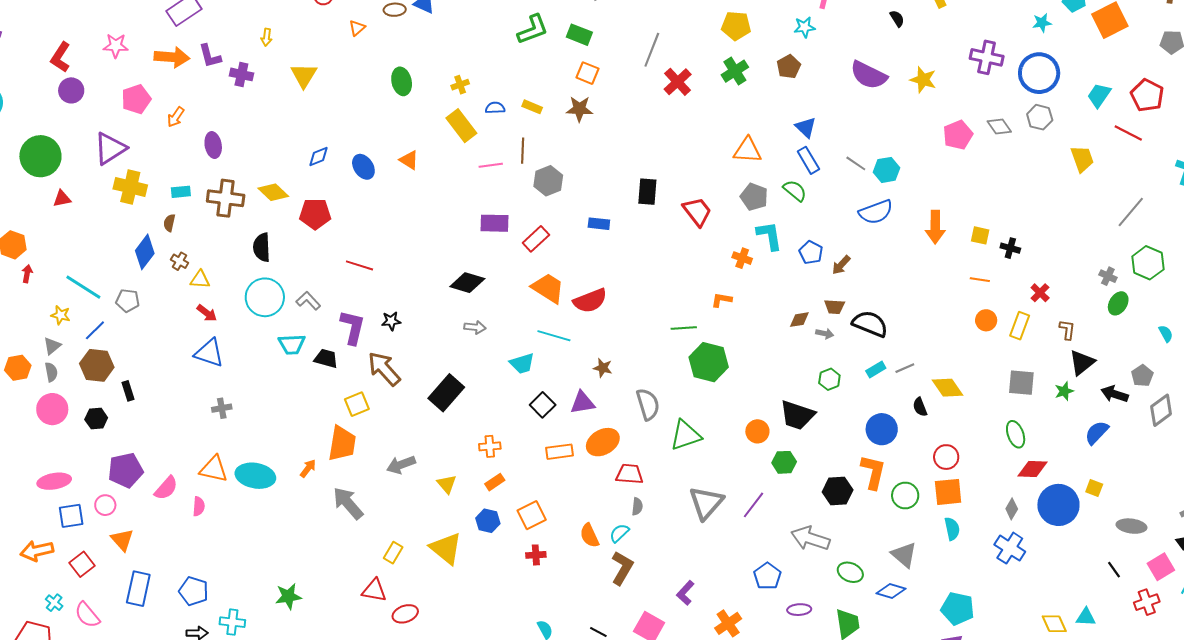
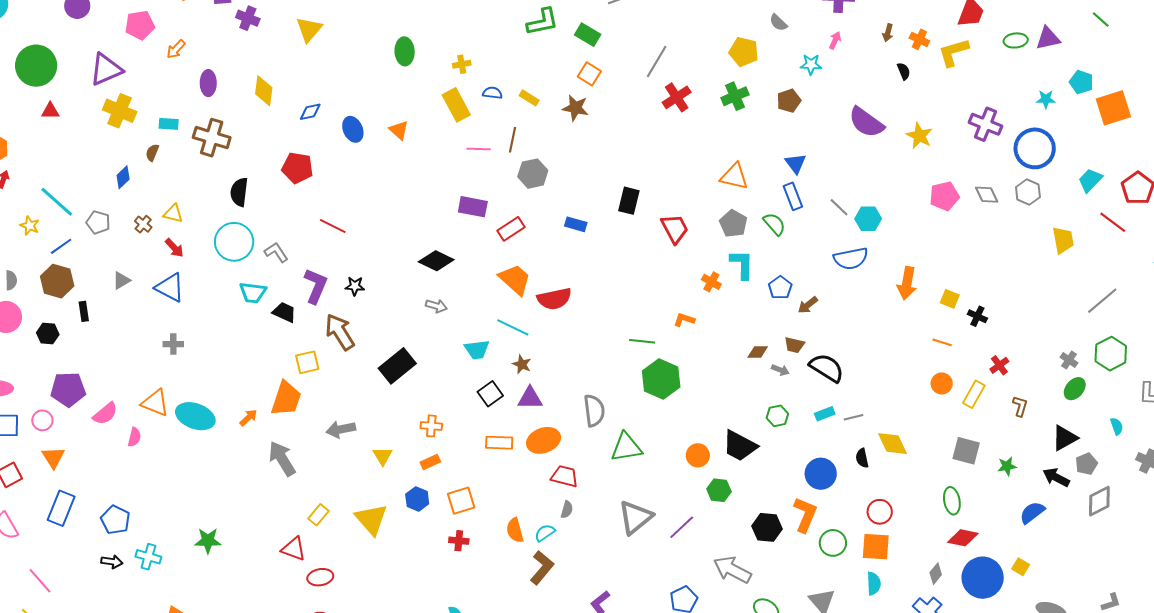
yellow diamond: (273, 192) -> (264, 91), moved, turned 44
blue diamond: (145, 252) -> (123, 177), size x0.7
brown cross: (180, 261) -> (143, 224), moved
gray triangle: (52, 346) -> (121, 280), moved
black triangle: (1082, 363) -> (1065, 438), moved
brown star: (603, 368) -> (522, 364), moved

